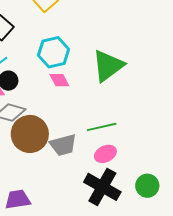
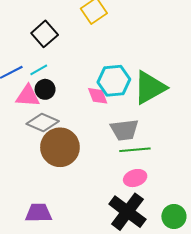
cyan hexagon: (54, 52) -> (114, 81), moved
gray trapezoid: (63, 145) -> (124, 130), moved

